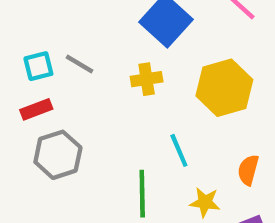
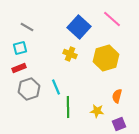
gray line: (80, 64) -> (27, 27), moved
yellow cross: (147, 79) -> (70, 54), turned 32
cyan line: (179, 150) -> (56, 87), moved

